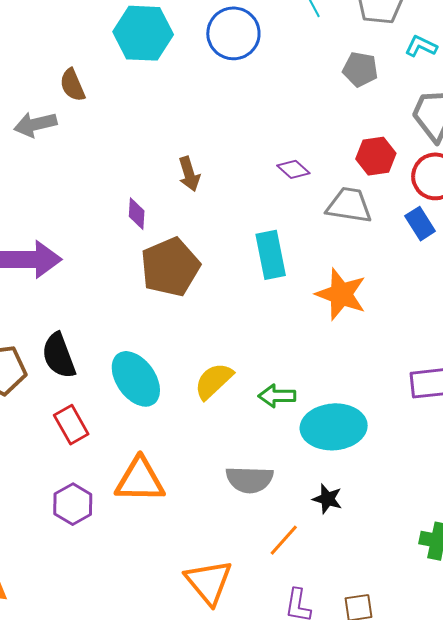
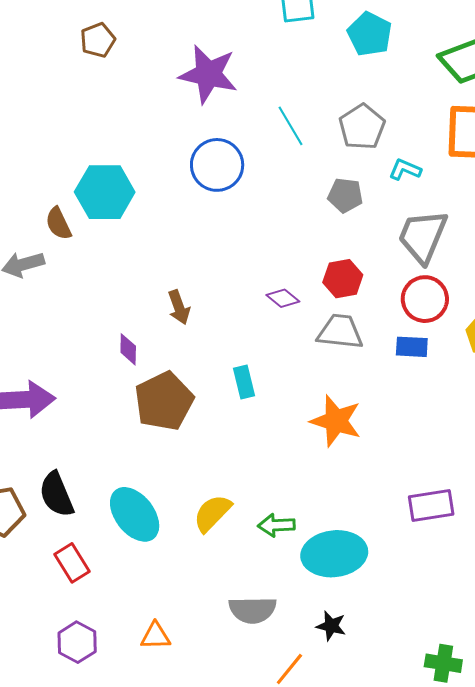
cyan hexagon: (143, 33) -> (105, 192), moved
red hexagon: (376, 156) -> (343, 279), moved
blue rectangle: (420, 224) -> (412, 347), turned -52
cyan rectangle: (271, 255) -> (244, 382), moved, size x0.7
orange triangle: (140, 480) -> (156, 636), moved, size x0.6

